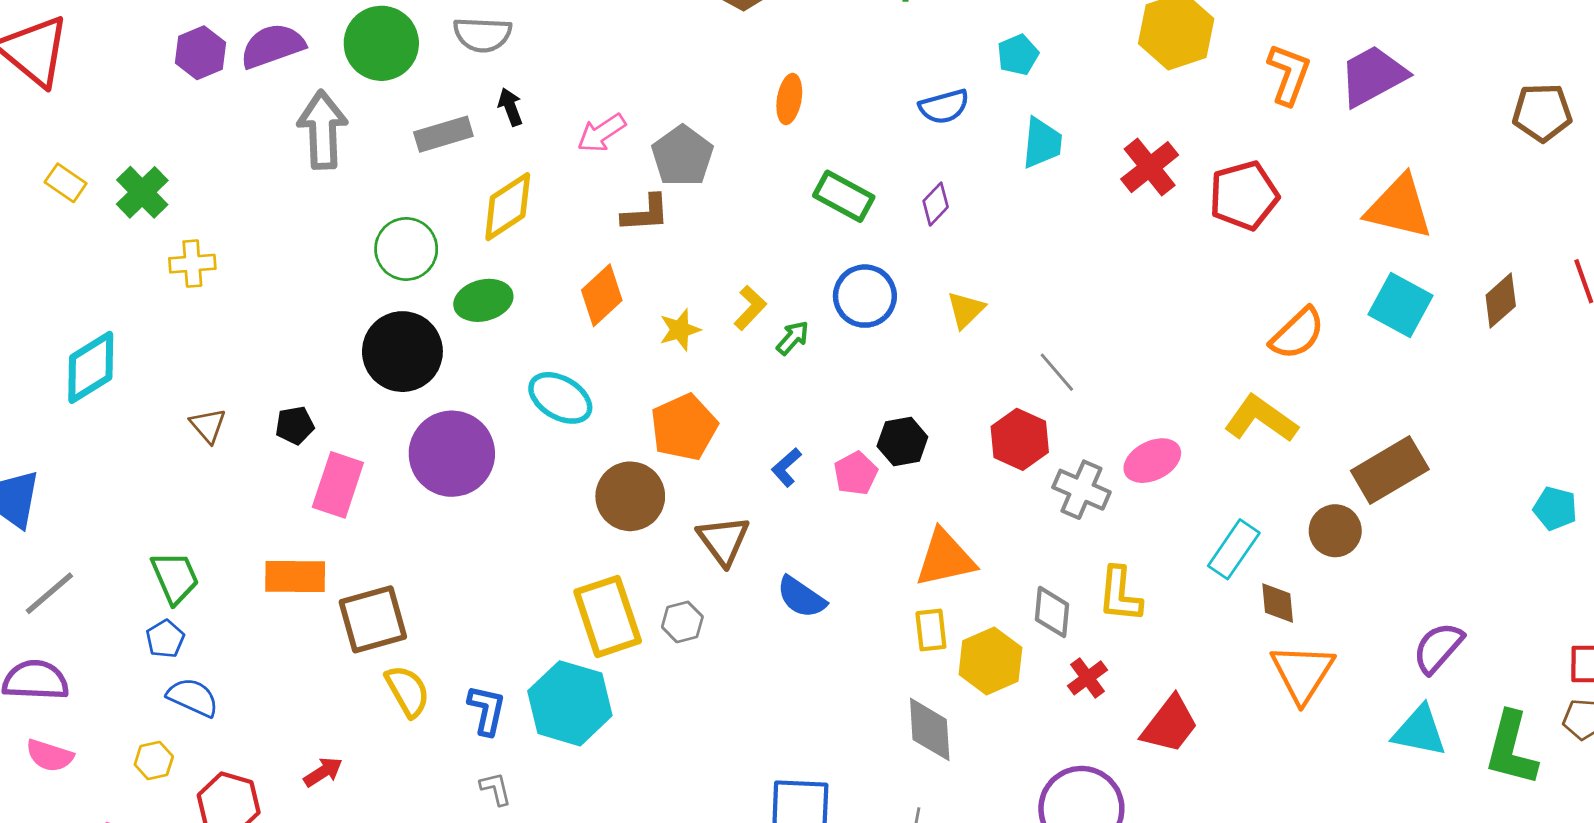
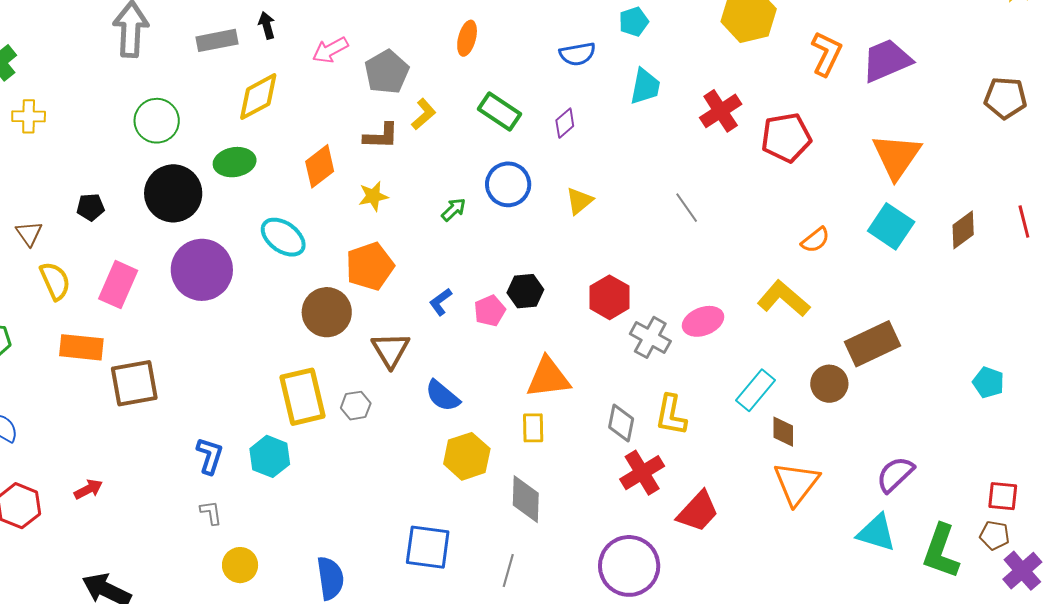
orange triangle: (1399, 207) -> (897, 156), turned 46
brown L-shape: (646, 213) -> (381, 136), moved
green circle: (406, 249) -> (157, 121), moved
yellow L-shape: (750, 308) -> (424, 114), moved
orange semicircle: (1297, 334) -> (815, 240), size x0.7
gray line: (1057, 372) -> (687, 208), moved
black pentagon: (295, 425) -> (90, 207), moved
yellow hexagon: (990, 661) -> (467, 456), moved
red cross: (1088, 678) -> (642, 473), size x1.5
yellow semicircle: (408, 691) -> (55, 281), moved
cyan hexagon: (570, 703) -> (270, 456), size x0.7

